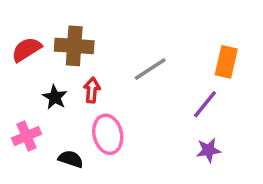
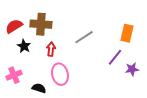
black star: (55, 97) -> (24, 46), moved
purple star: (208, 150) -> (132, 69), moved

